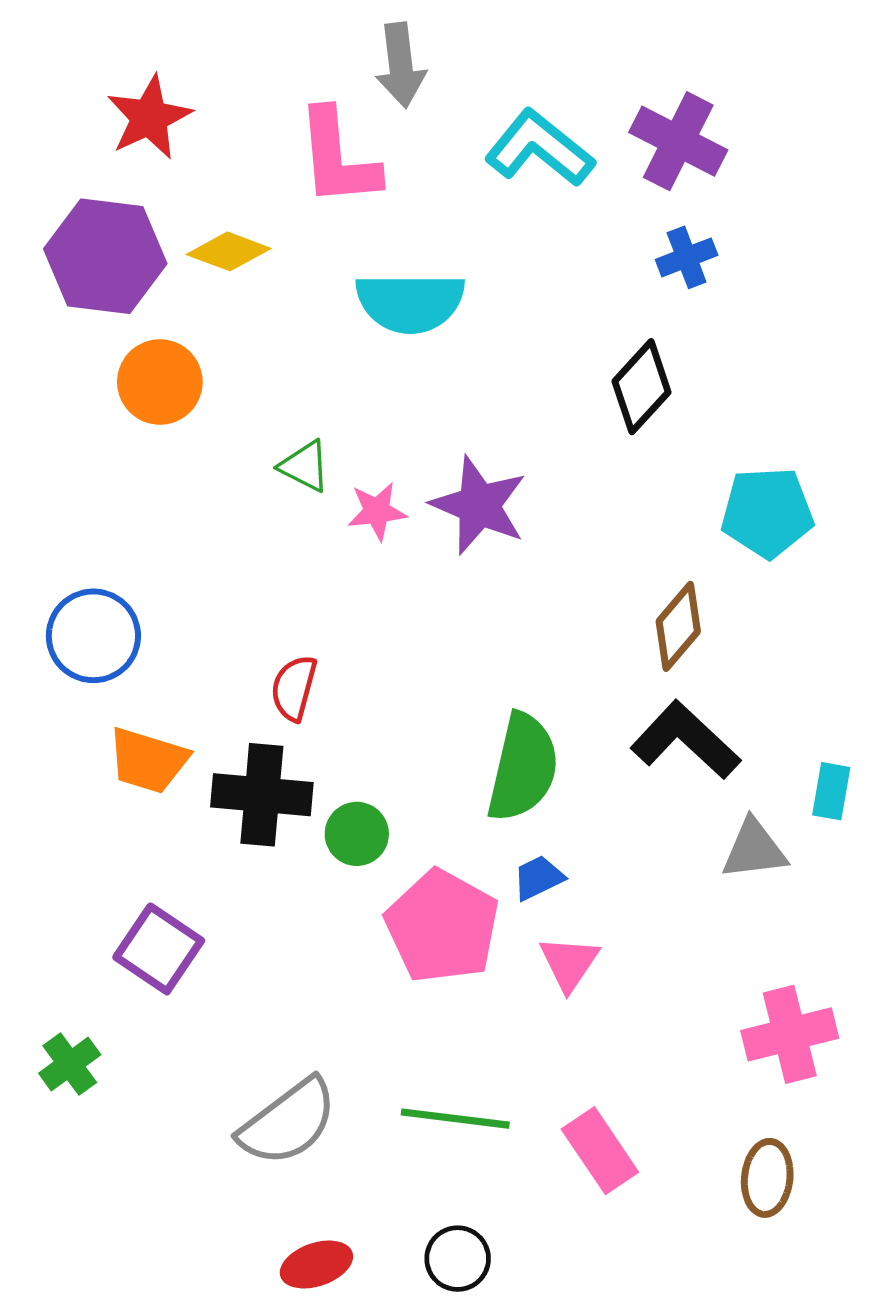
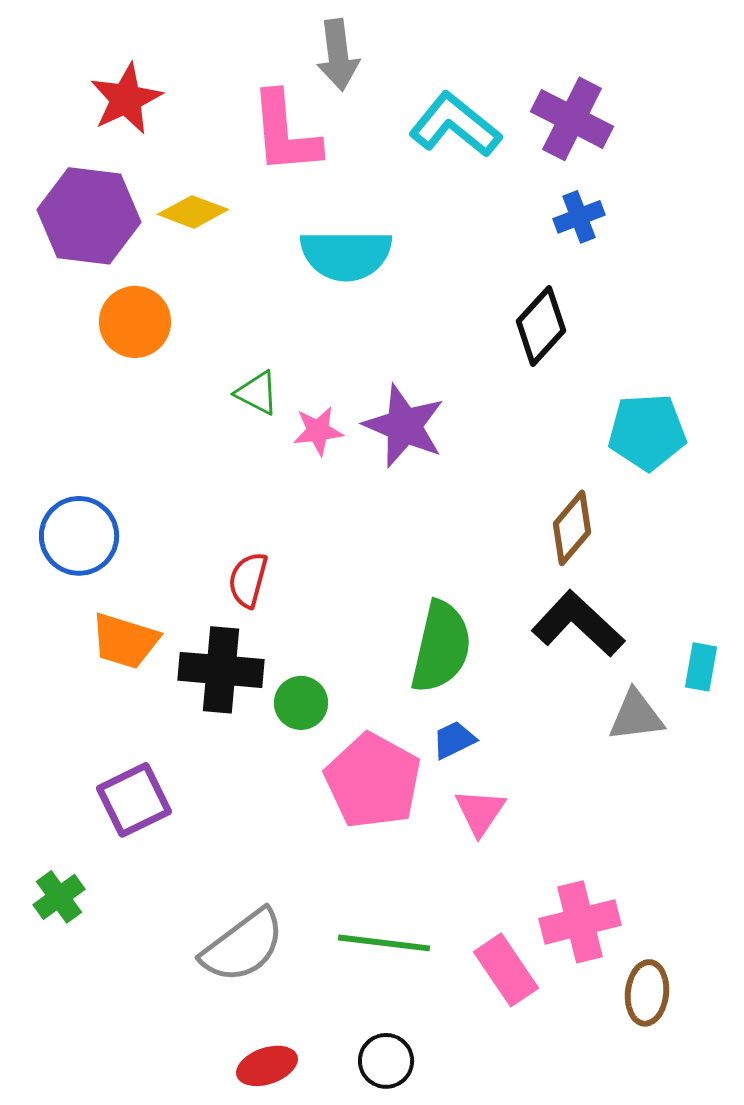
purple square: (159, 949) -> (134, 800), turned 30
pink cross: (790, 1034) -> (580, 922), moved

